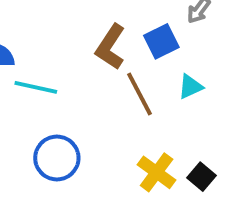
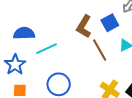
cyan line: (36, 87) -> (47, 49), turned -35

